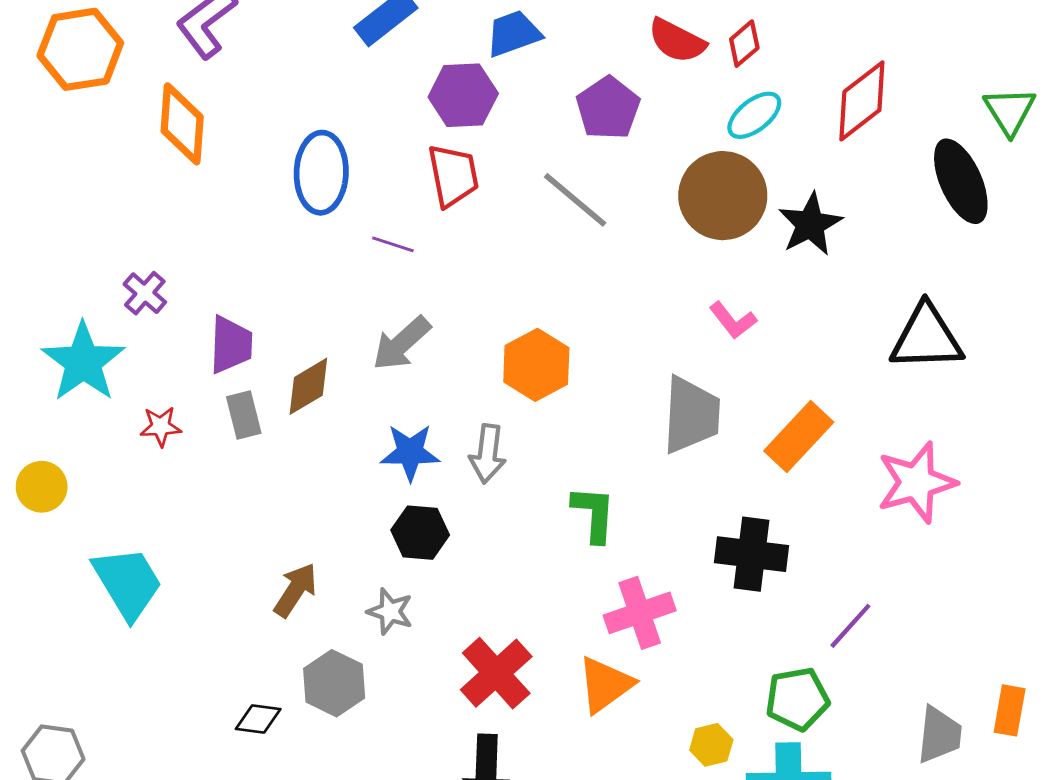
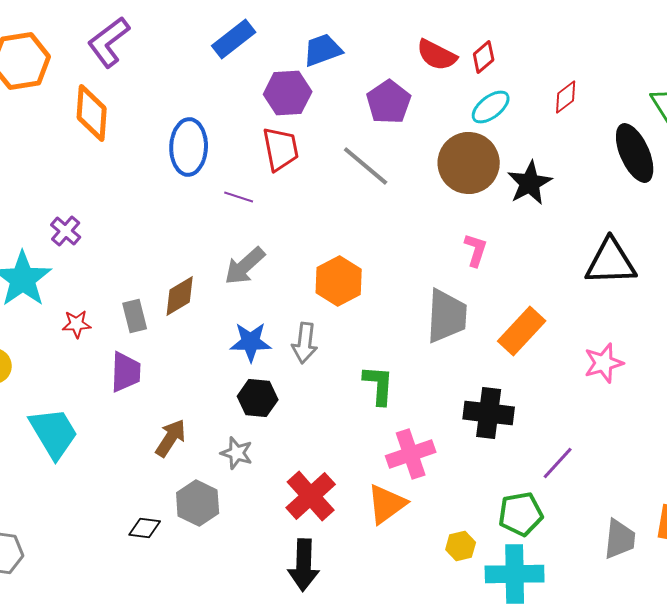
red diamond: (862, 101) -> (566, 97), size x0.6
pink L-shape: (733, 320) -> (476, 250), turned -124
purple trapezoid: (231, 345) -> (126, 372), moved
pink star: (916, 482) -> (604, 363), size x0.7

